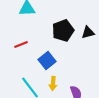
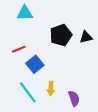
blue square: (47, 61) -> (35, 64), moved

